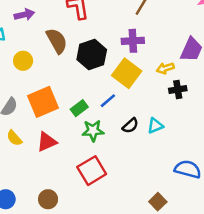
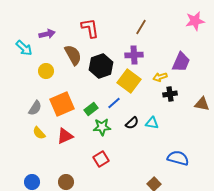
cyan triangle: (155, 126) -> (152, 123), turned 32
red square: (92, 171) -> (101, 159), size x0.7

